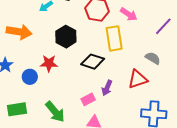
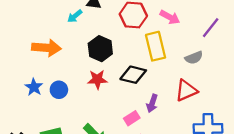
gray semicircle: (153, 58) -> (194, 58), moved, turned 133
red star: (49, 63) -> (97, 79), moved
blue circle: (30, 77) -> (59, 90), moved

